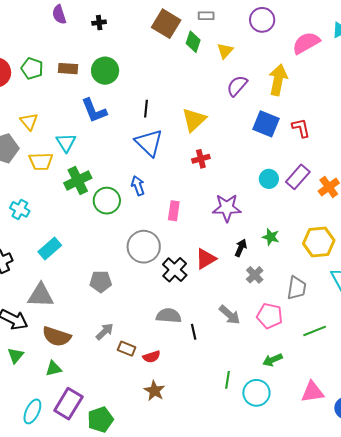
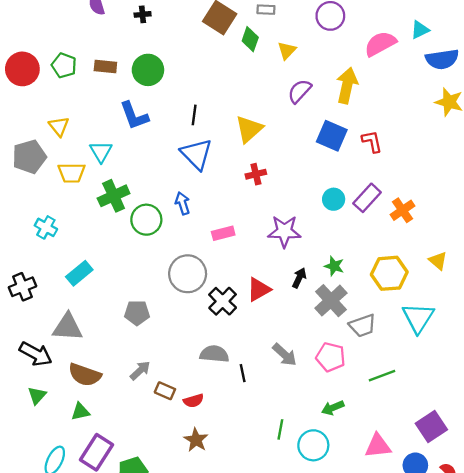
pink rectangle: (174, 211) -> (223, 233), turned 66
gray cross: (255, 275) -> (331, 301), moved, size x1.6
gray trapezoid: (297, 288) -> (363, 326), turned 60

